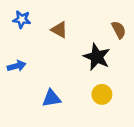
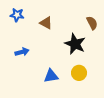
blue arrow: (17, 66) -> (22, 52), moved
blue triangle: (51, 98) -> (51, 76), moved

